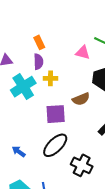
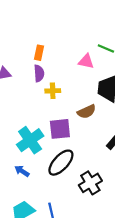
orange rectangle: (39, 42) -> (39, 53), turned 40
cyan cross: (23, 87) -> (30, 140), moved
black cross: (82, 165) -> (90, 183), turned 35

